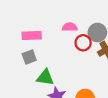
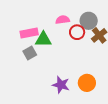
green triangle: (45, 77) -> (43, 39), moved

